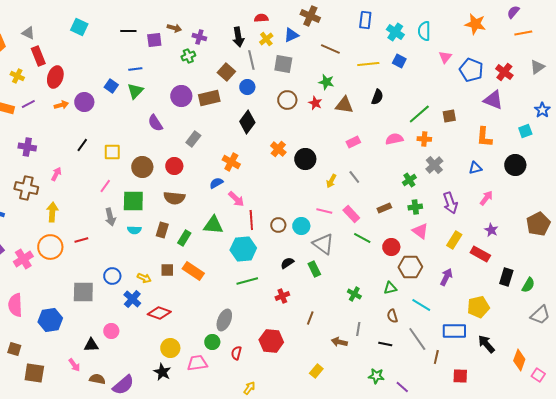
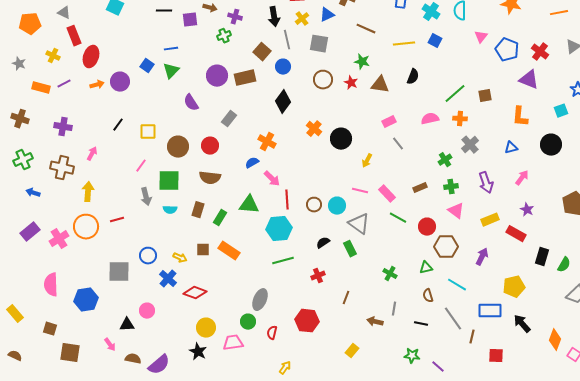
gray line: (354, 177) -> (398, 144), moved
yellow rectangle: (454, 240) -> (490, 220), turned 36

